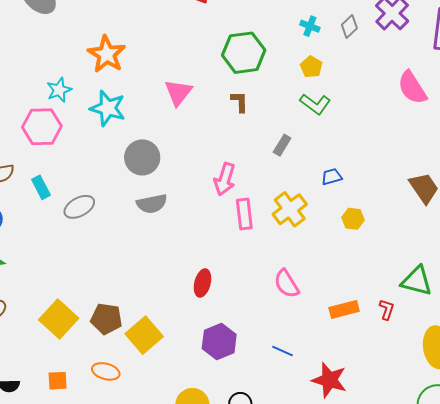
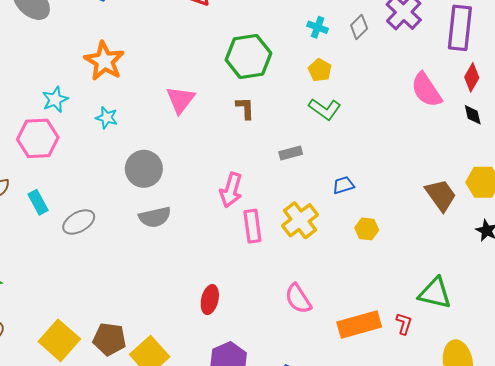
cyan star: (108, 108) -> (107, 118), size x0.6
gray rectangle: (282, 145) -> (291, 153), turned 45
orange rectangle: (344, 309) -> (359, 325), size x1.4

